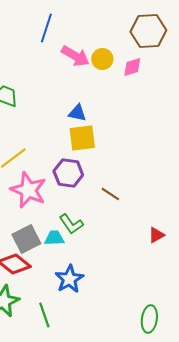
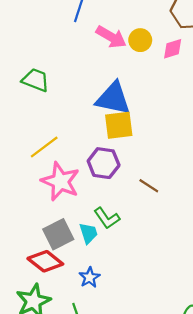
blue triangle: (77, 113) -> (113, 98), size x1.8
cyan trapezoid: (54, 238) -> (88, 233), turned 75
blue star: (69, 279) -> (90, 277), moved, size x0.7

